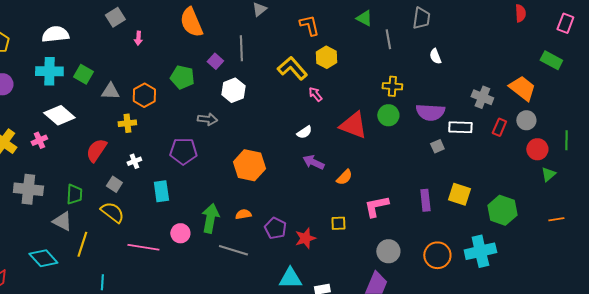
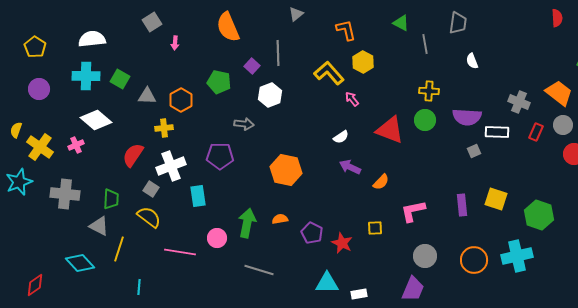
white cross: (134, 161) -> (171, 166), size x2.0
red star: (305, 238) -> (342, 243), turned -30
gray line: (233, 250) -> (259, 270), moved

